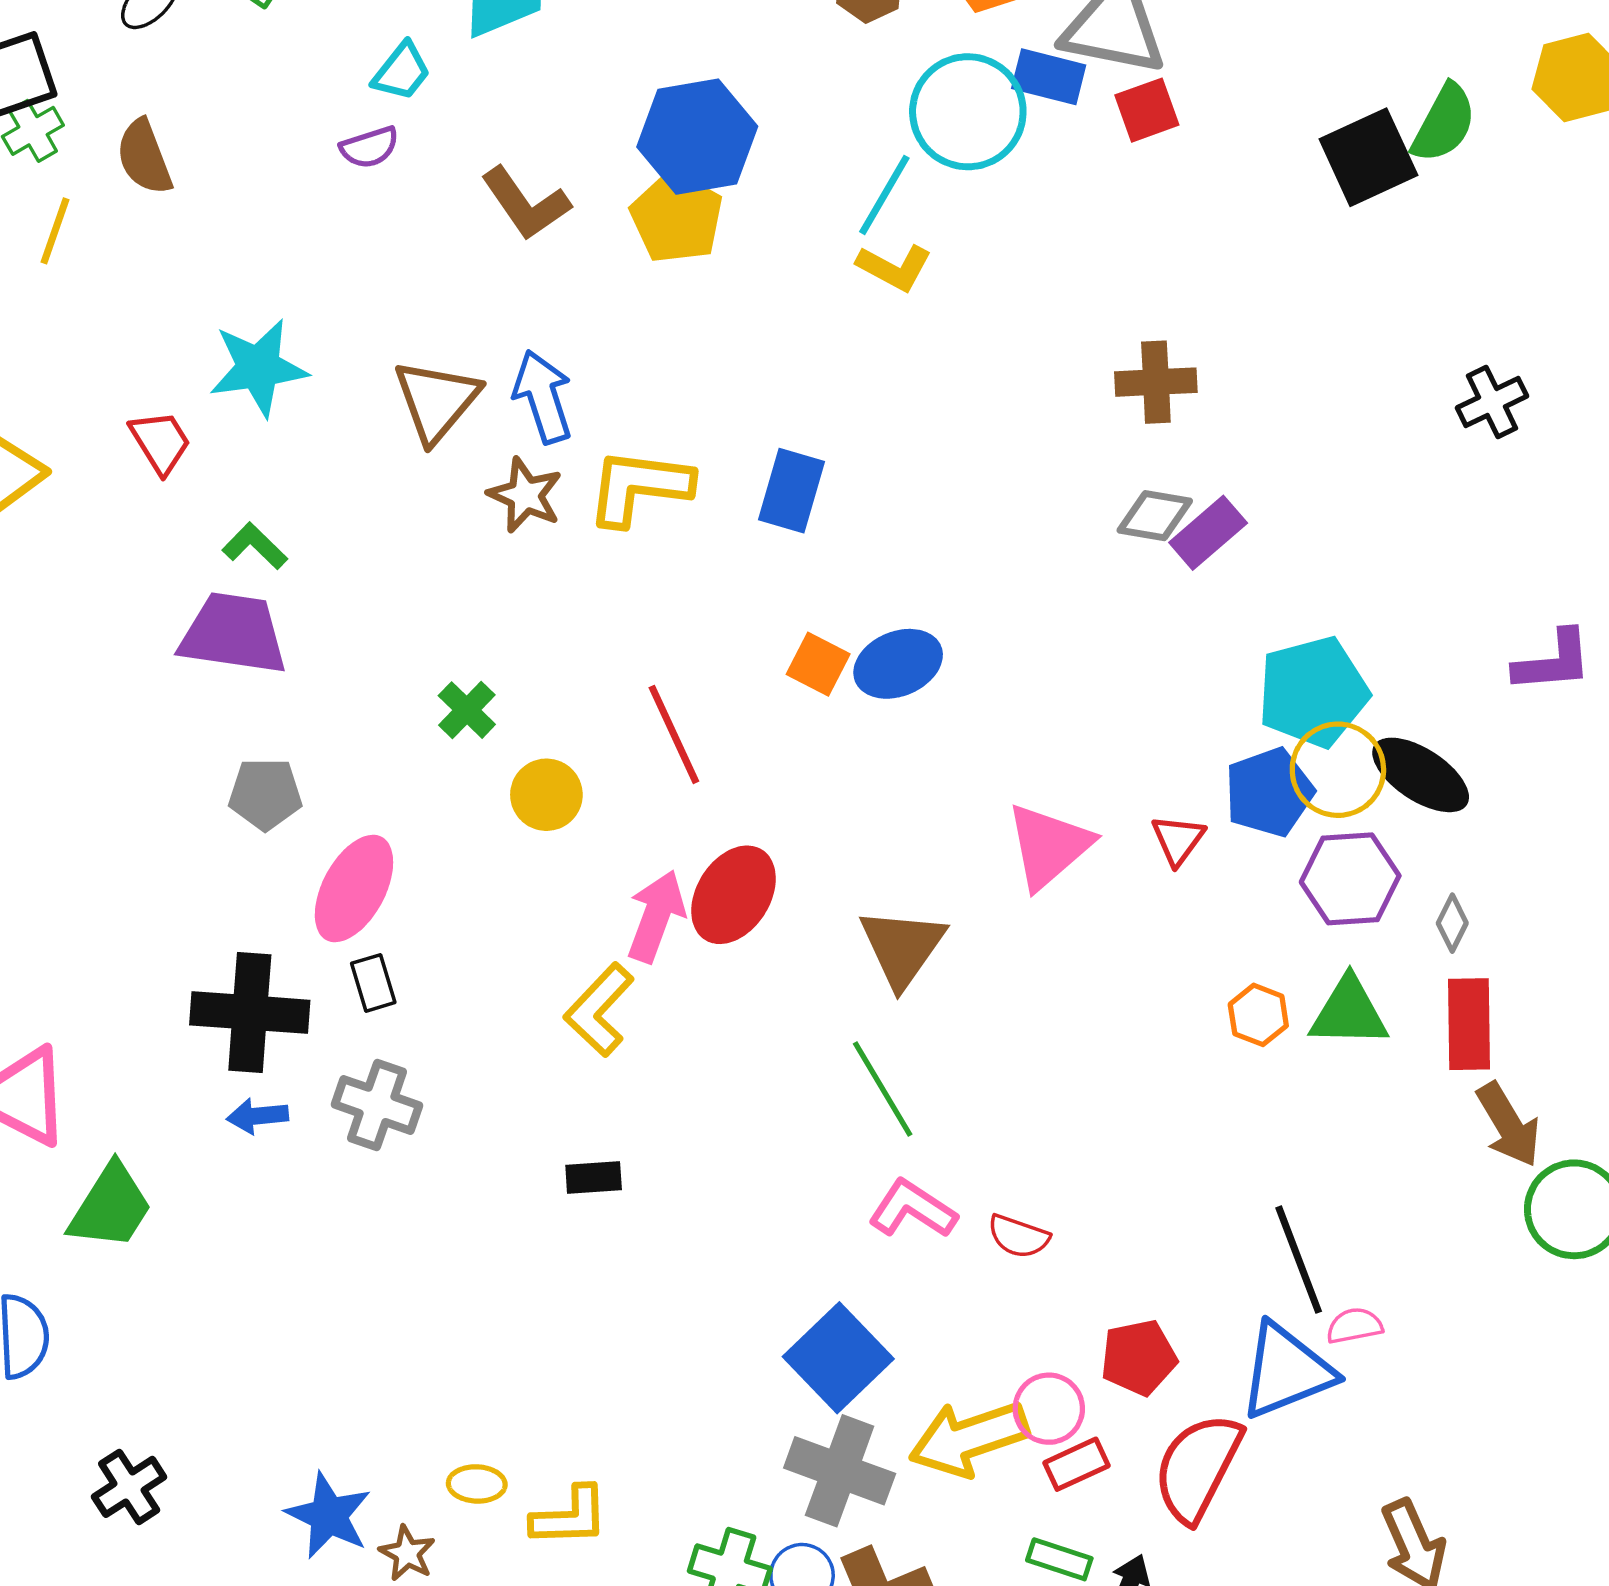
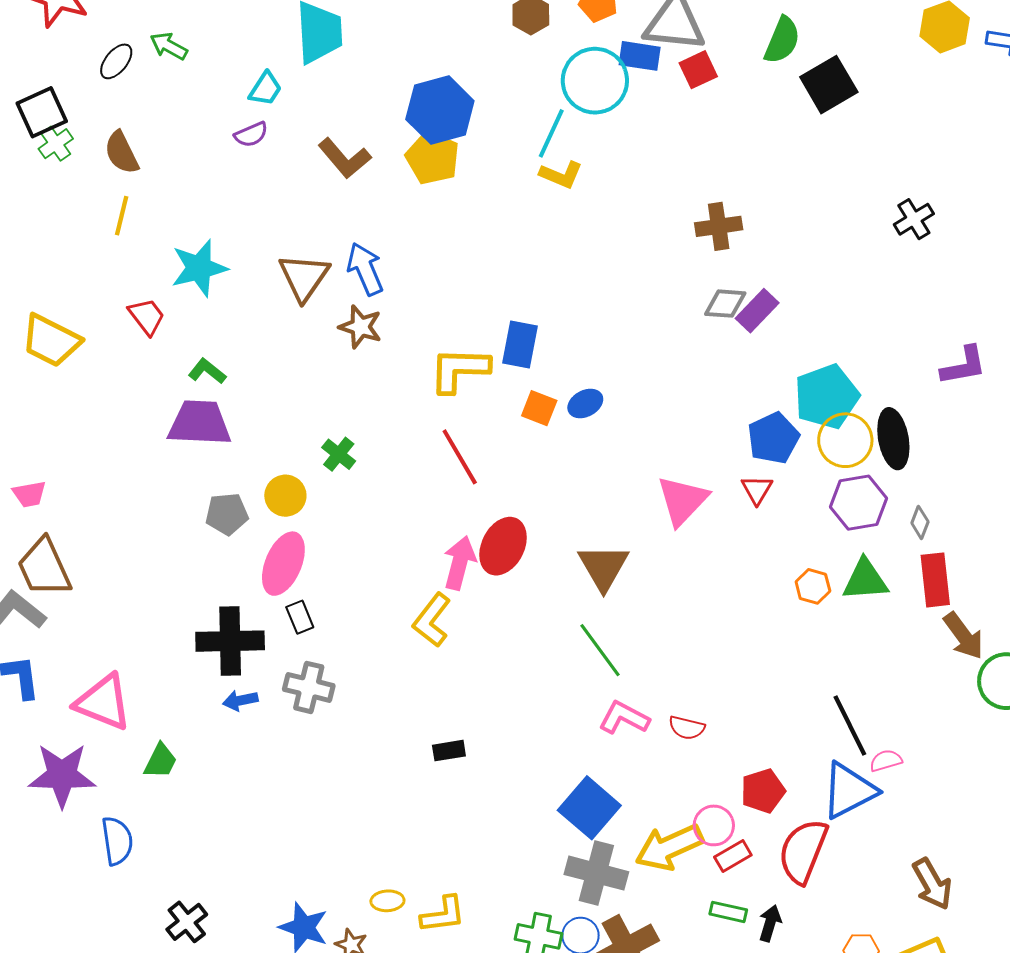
green semicircle: (1444, 123) -> (782, 40), moved
yellow line: (55, 231) -> (122, 216), moved
yellow L-shape: (639, 487) -> (459, 370), moved
blue rectangle: (791, 491) -> (520, 345), moved
blue ellipse: (898, 664) -> (585, 403), size x0.7
black ellipse: (1421, 775) -> (893, 439), turned 52
blue pentagon: (1269, 792) -> (773, 438), moved
yellow circle: (546, 795) -> (285, 496), moved
black rectangle: (594, 1177) -> (449, 751), moved
green trapezoid: (111, 1207) -> (160, 761), size x0.7

